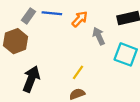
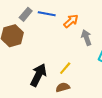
black arrow: (31, 79) -> (38, 75), moved

